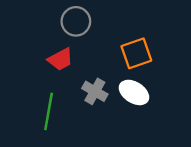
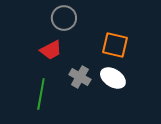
orange square: (136, 53) -> (115, 45), turned 32

